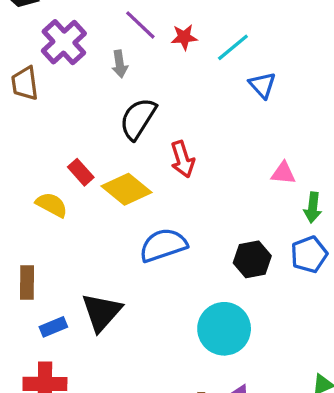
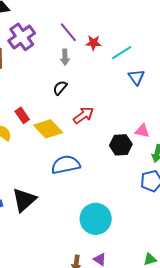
gray arrow: (120, 64) -> (65, 57), moved
black semicircle: (138, 119) -> (60, 88), size x0.6
red arrow: (183, 159) -> (83, 115), turned -115
black hexagon: (252, 259) -> (121, 145), moved

